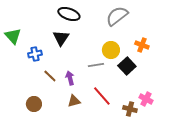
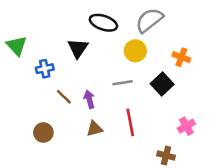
black ellipse: (69, 14) -> (103, 23), moved
yellow circle: (111, 50) -> (135, 51), moved
red line: (102, 96) -> (130, 122), turned 30
pink cross: (146, 99) -> (186, 126), turned 32
brown cross: (130, 109) -> (166, 156), moved

